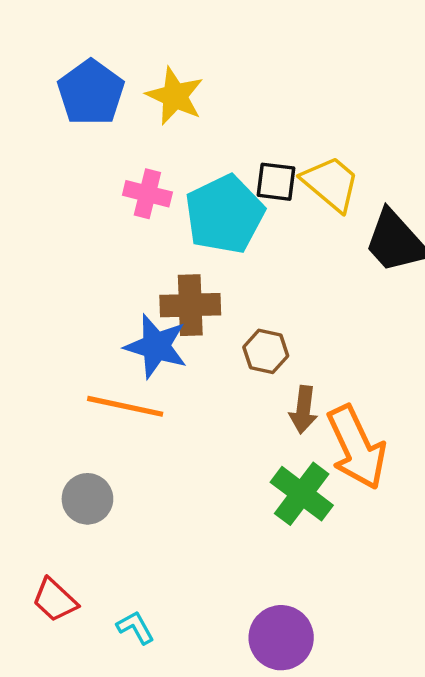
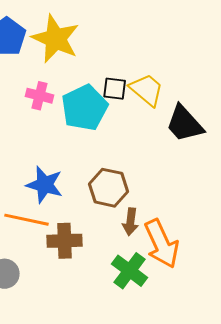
yellow star: (175, 96) -> (56, 39), size x1.4
brown cross: (190, 305) -> (65, 241), moved
brown hexagon: (266, 351) -> (109, 188), size x1.5

